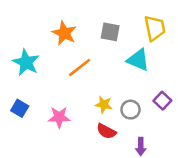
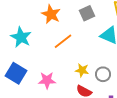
gray square: (110, 32) -> (87, 13), turned -35
blue square: (20, 108) -> (16, 73), size x1.5

